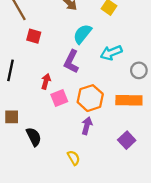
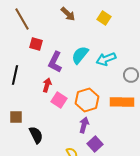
cyan semicircle: (82, 34) -> (80, 55), moved
purple L-shape: (71, 62) -> (55, 62), moved
pink square: (59, 98) -> (59, 100), turned -35
purple square: (127, 140) -> (95, 144), moved

